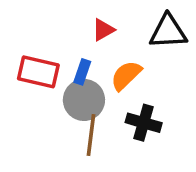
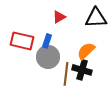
orange semicircle: (126, 75) -> (86, 51), moved
brown line: (91, 135) -> (66, 74), moved

